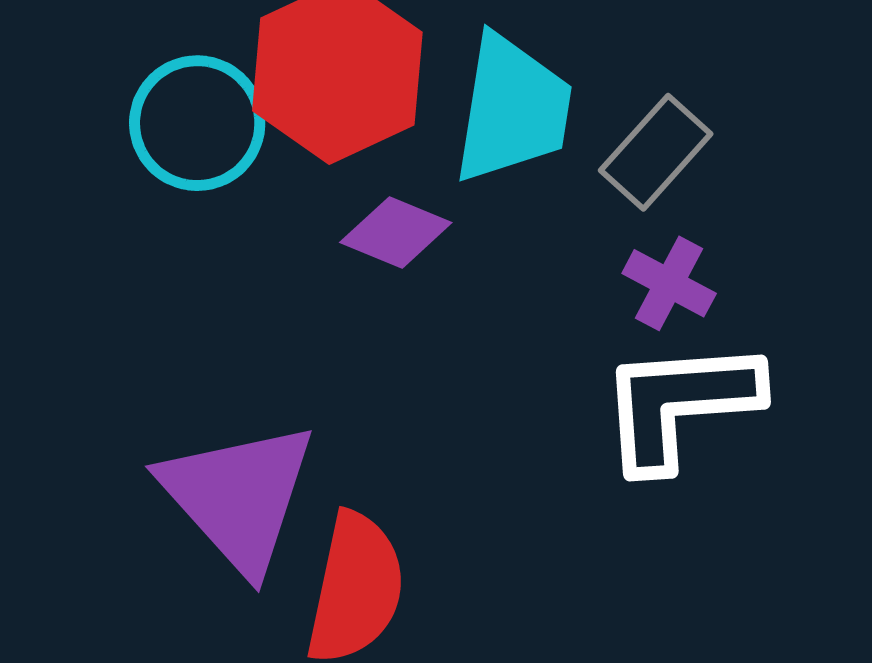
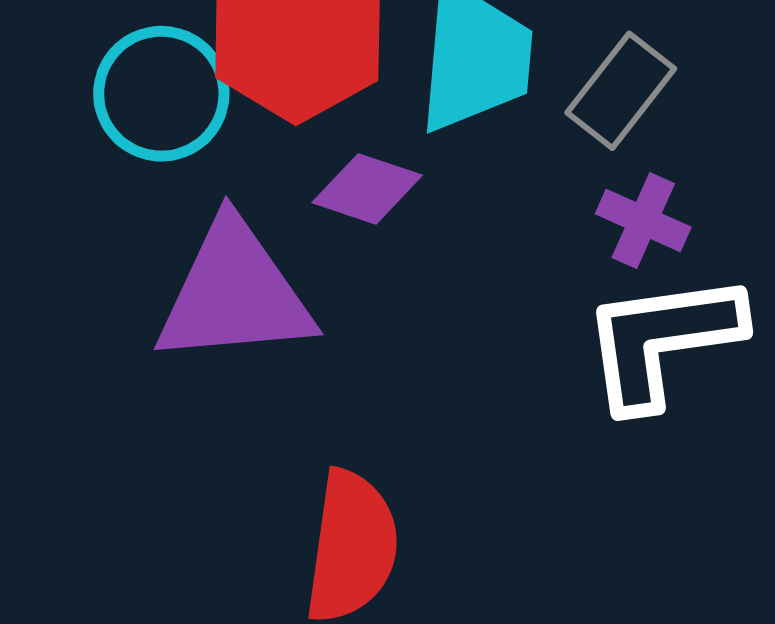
purple triangle: (238, 496) -> (234, 293), moved, turned -49

